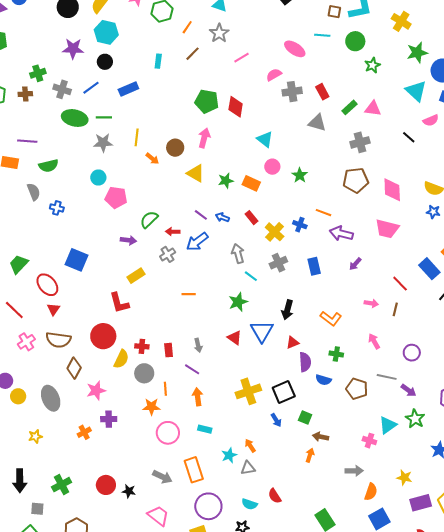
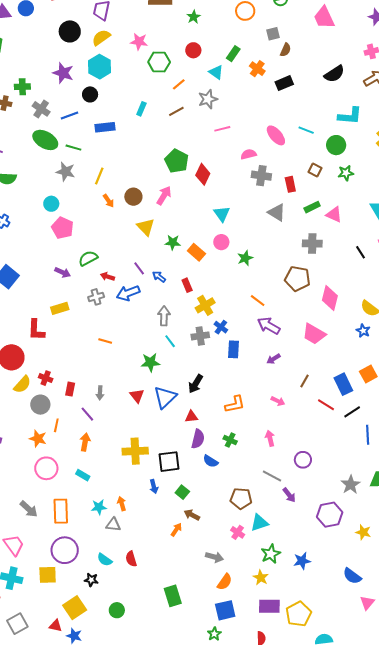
brown square: (334, 12) -> (315, 170), moved
blue cross: (300, 225) -> (221, 327), moved
red line: (400, 284) -> (326, 405), moved, turned -30
brown line: (395, 309) -> (304, 381), moved
orange L-shape: (331, 318) -> (235, 404), turned -65
brown pentagon: (357, 389) -> (241, 498), moved, turned -30
green star: (415, 419) -> (271, 554), moved

